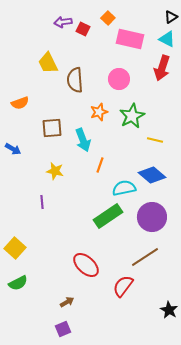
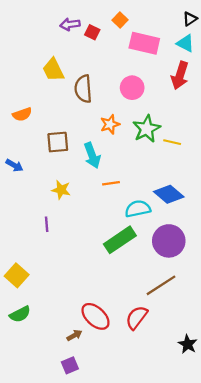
yellow line: (155, 140) -> (172, 142), moved
orange line: (100, 165) -> (111, 183), turned 63
red ellipse: (86, 265) -> (95, 316), moved

